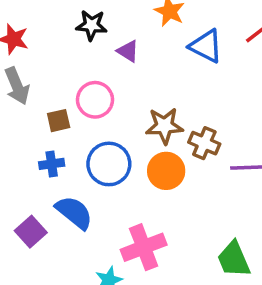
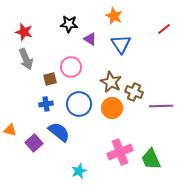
blue triangle: (206, 46) -> (121, 44), moved, turned 30
brown star: (164, 126) -> (111, 82), turned 30
pink cross: (144, 247) -> (120, 152), moved

